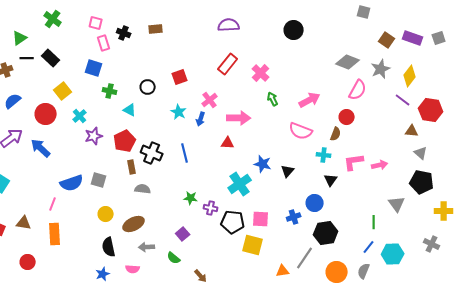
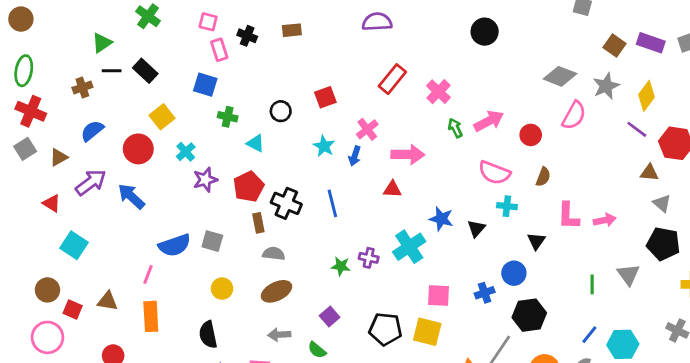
purple semicircle: (229, 25) -> (377, 22), moved
pink arrow: (310, 100) -> (489, 121), moved
red circle: (347, 117) -> (531, 135), moved
cyan cross: (324, 155) -> (507, 206), moved
pink L-shape: (354, 162) -> (568, 216), turned -80
purple cross: (211, 208) -> (369, 258), moved
black pentagon: (233, 222) -> (385, 329), moved
green line: (374, 222) -> (592, 284), moved
brown ellipse: (134, 224) -> (277, 291), moved
black semicircle: (109, 247) -> (208, 335), moved

